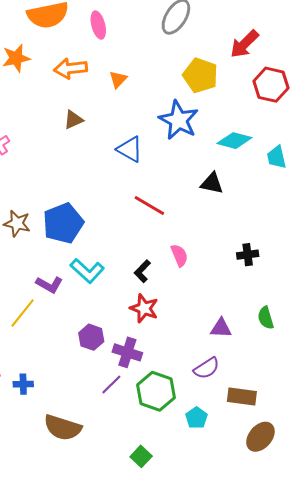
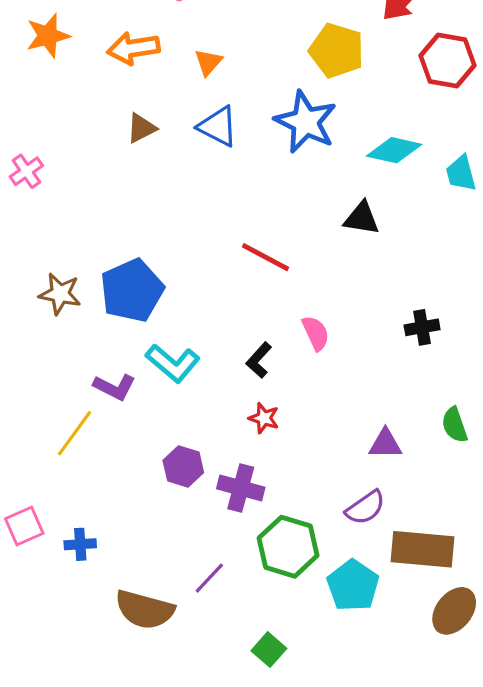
blue triangle: (130, 149) -> (218, 126), moved
red star: (144, 308) -> (264, 418), size x0.7
purple line: (111, 385) -> (209, 578), moved
brown rectangle: (242, 396) -> (422, 549), size x1.4
cyan pentagon: (196, 418) -> (353, 585), size x1.5

